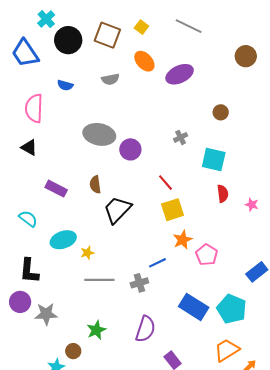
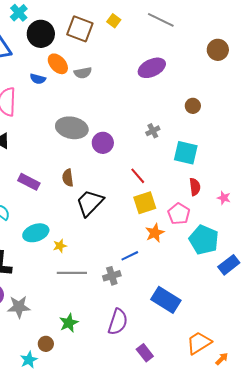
orange ellipse: (144, 61) -> (58, 64), moved
pink pentagon: (207, 255) -> (179, 214), moved
cyan pentagon: (232, 309) -> (204, 240), moved

